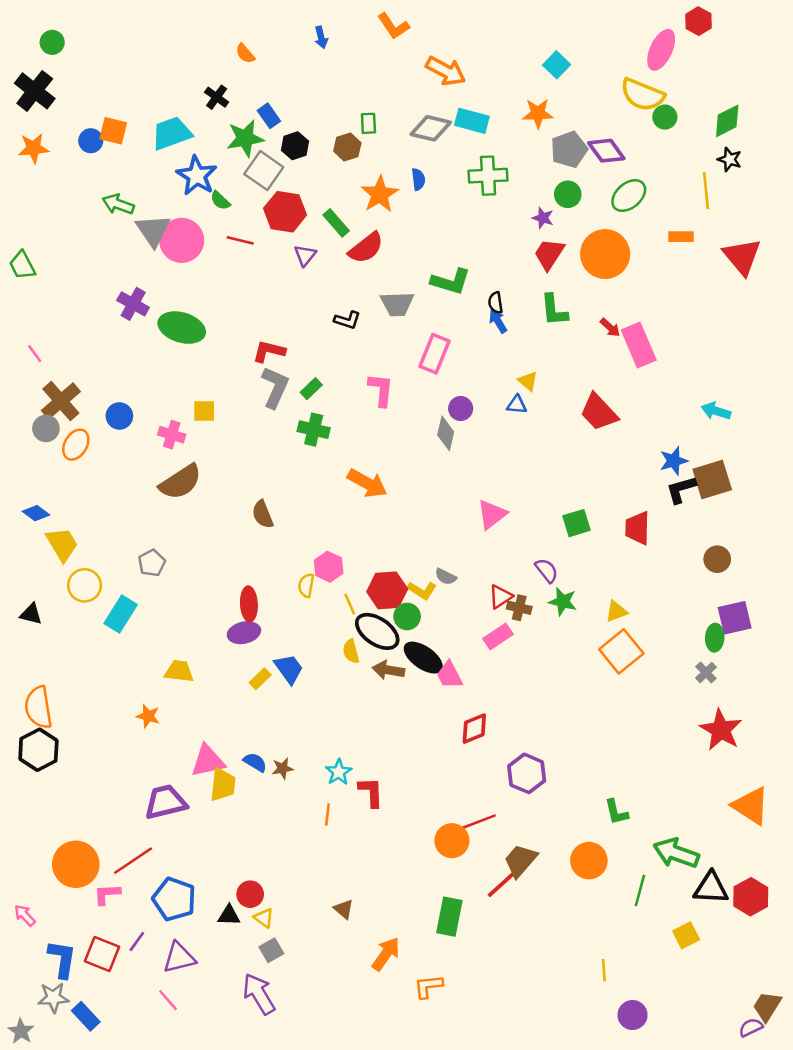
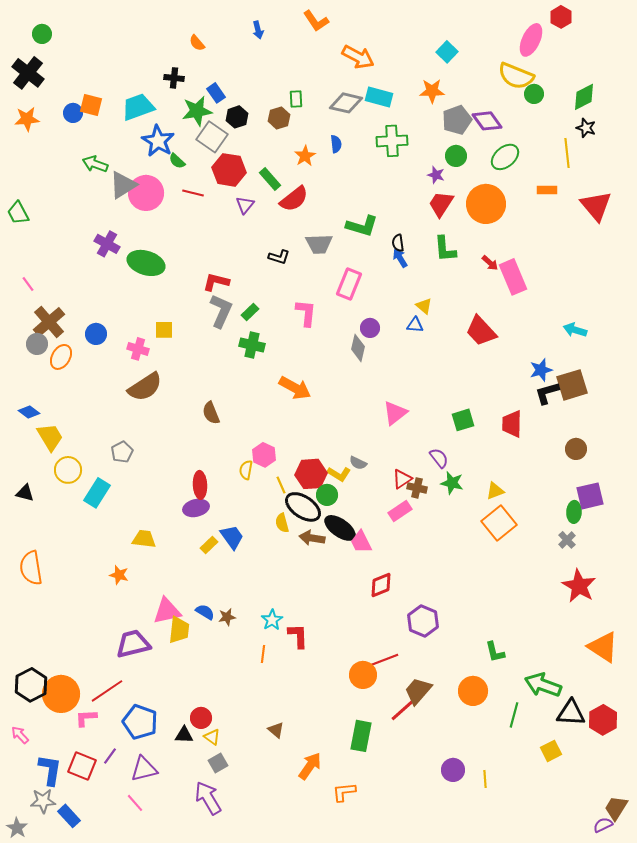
black cross: (217, 97) -> (174, 78), turned -30
orange star: (380, 194) -> (305, 156), size x0.7
gray triangle: (153, 230) -> (123, 185), turned 32
black hexagon: (38, 750) -> (31, 685), moved
purple circle: (633, 1015) -> (453, 770), moved

